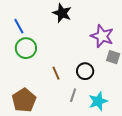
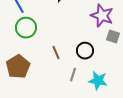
brown pentagon: (24, 100) -> (18, 67), moved
cyan star: (98, 101) -> (98, 81), turned 30

